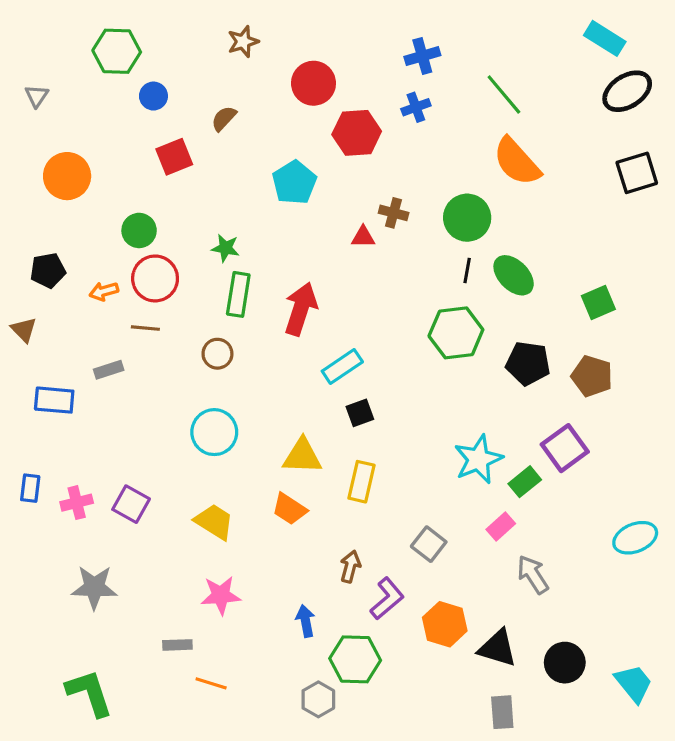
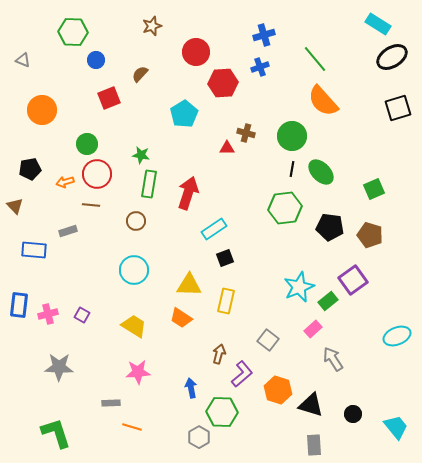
gray triangle: (37, 96) -> (23, 60), turned -42
blue rectangle: (30, 488) -> (19, 305), size x1.4
purple square: (131, 504) -> (82, 315), size x0.7
black circle: (565, 663) -> (353, 414), size x0.7

